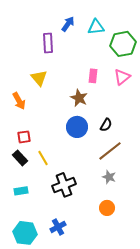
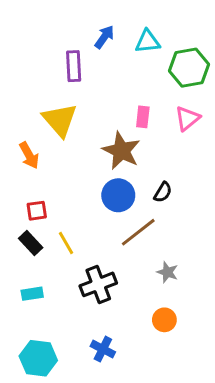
yellow triangle: (39, 78) -> (60, 120), size x1.4
brown star: (79, 98) -> (121, 151), size x1.4
brown line: (110, 151) -> (138, 232), moved
blue cross: (58, 227) -> (103, 349), moved, turned -35

